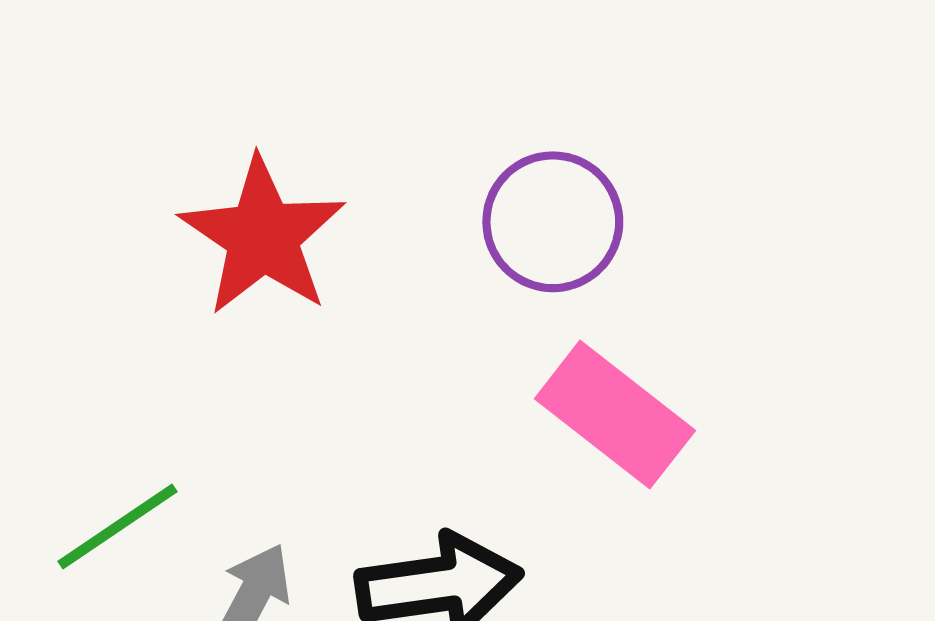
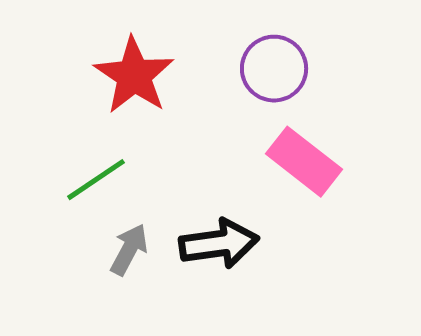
green line: (118, 526) -> (96, 180), moved

